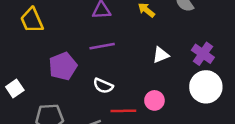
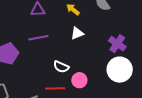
white triangle: (161, 55) -> (77, 33), moved
white semicircle: (103, 86) -> (61, 67), moved

